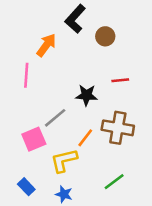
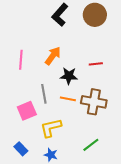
brown circle: (105, 36) -> (95, 15), moved, size x1.5
orange arrow: (46, 45) -> (53, 56), moved
gray line: (55, 118) -> (44, 94), turned -60
orange line: (85, 138) -> (68, 99), moved, turned 63

